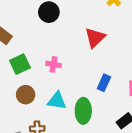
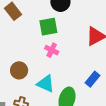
green square: (20, 64) -> (48, 27), moved

